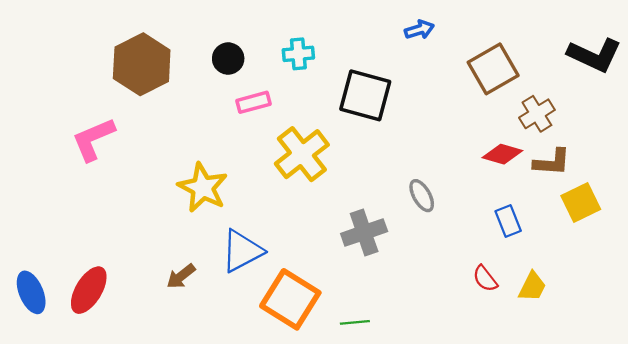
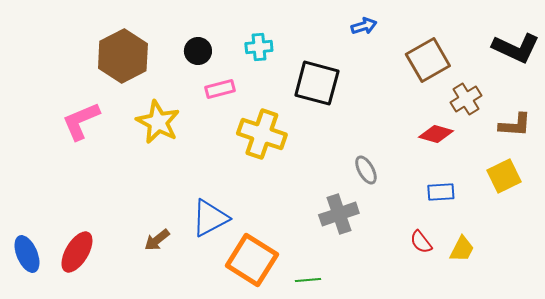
yellow cross: (302, 154) -> (262, 134), turned -33
brown L-shape: (552, 162) -> (515, 125), moved
yellow star: (203, 188) -> (158, 122), moved
blue rectangle: (508, 221) -> (441, 192), turned -72
gray cross: (364, 232) -> (339, 214), moved

